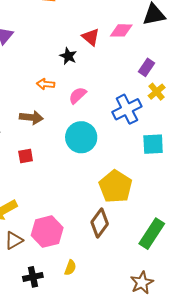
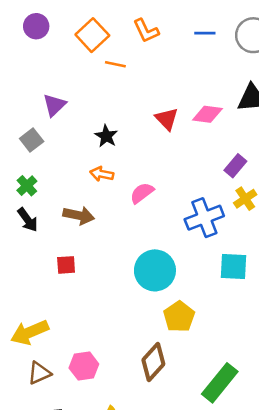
black star: (68, 56) -> (106, 136), moved
cyan circle: (81, 137) -> (155, 270), moved
yellow pentagon: (116, 186) -> (179, 317), size x0.7
pink hexagon: (47, 232) -> (84, 366), size x0.7

